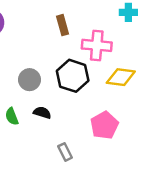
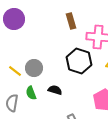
gray circle: (30, 80) -> (34, 68), moved

